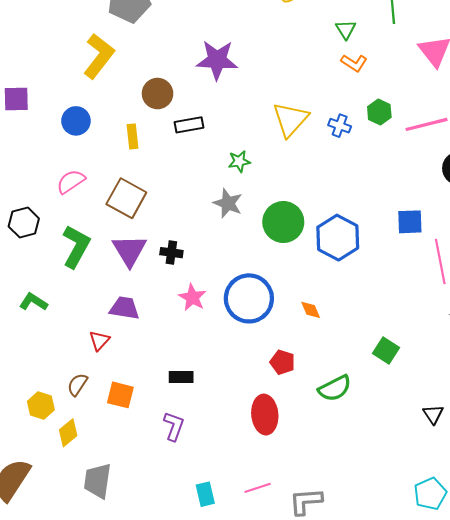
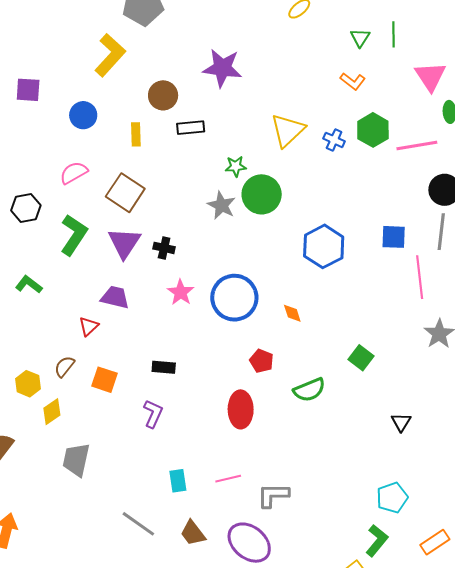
green triangle: (346, 29) -> (360, 38), moved
green hexagon: (379, 112) -> (373, 130), size x1.4
green circle: (283, 222) -> (262, 194), moved

